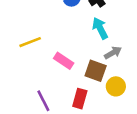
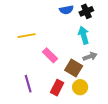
yellow circle: (116, 86) -> (80, 87), moved

